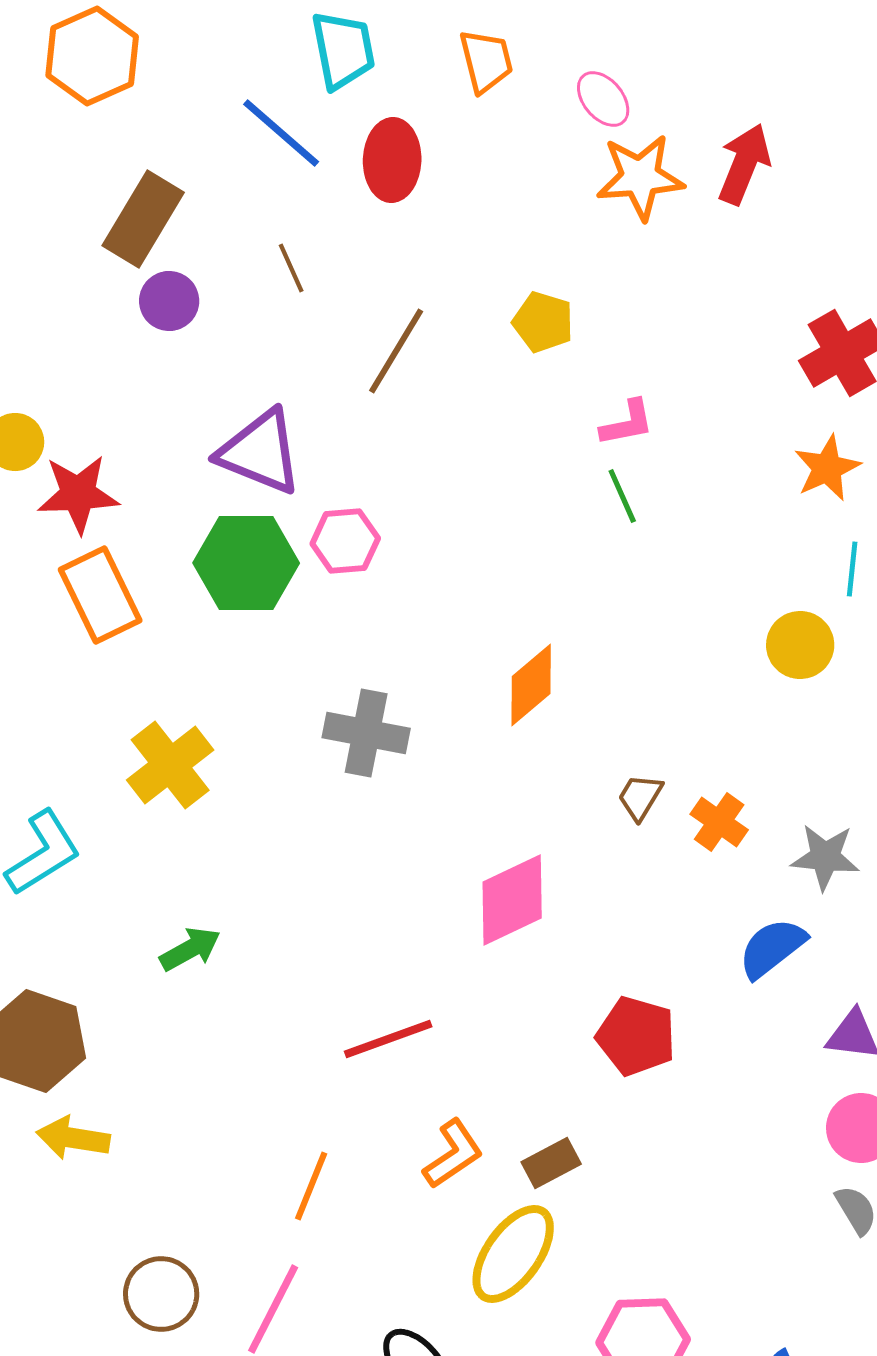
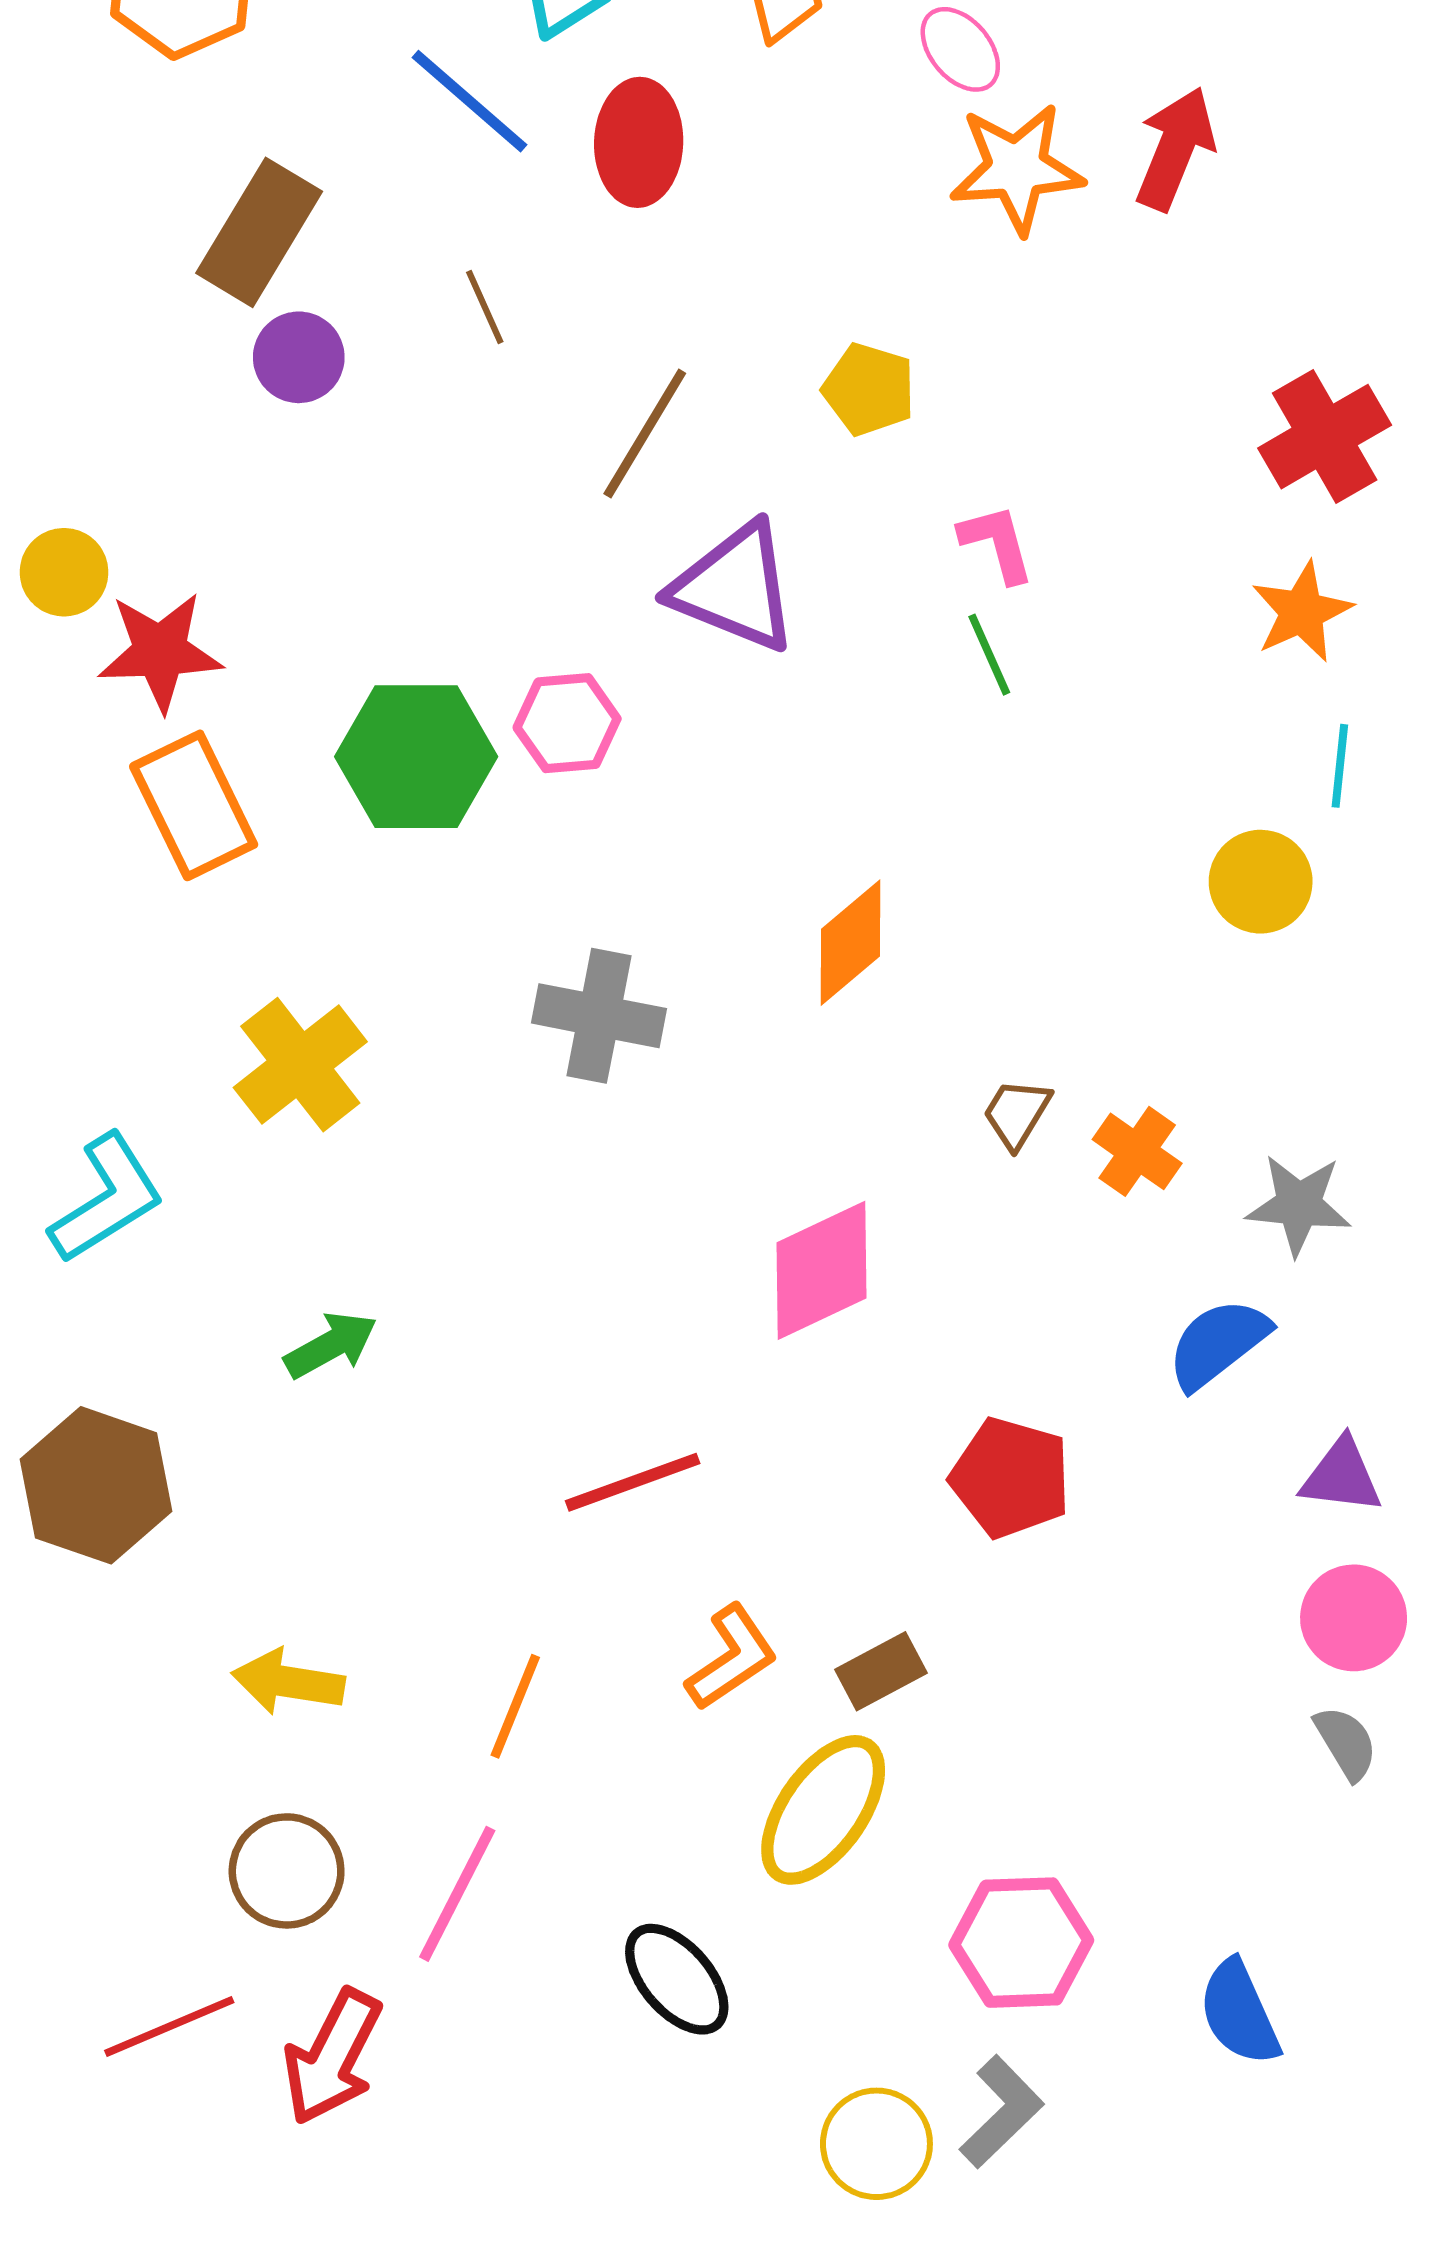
pink L-shape: (627, 423) -> (997, 543), turned -94
purple triangle: (260, 452) -> (735, 587), moved
yellow arrow: (73, 1138) -> (288, 1682), moved

